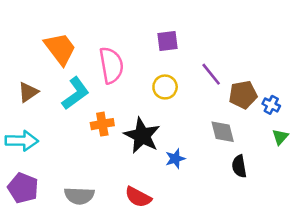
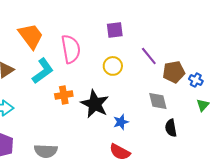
red semicircle: (138, 197) -> (120, 152), moved

